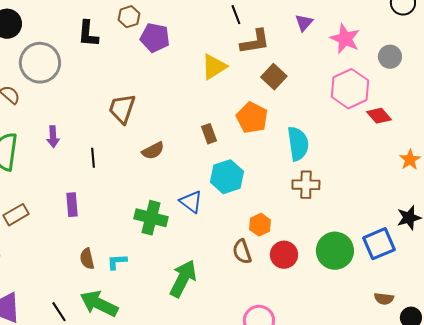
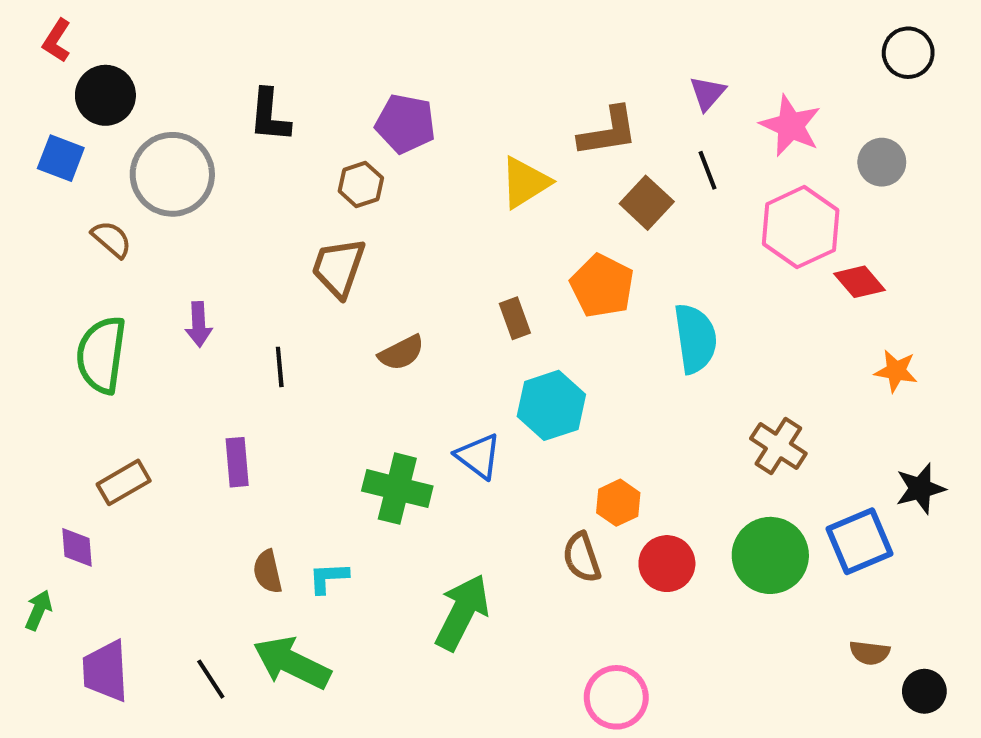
black line: (236, 15) -> (707, 170), moved
brown hexagon: (129, 17) -> (361, 184), moved
orange star: (410, 160) -> (896, 371), moved, turned -30
brown cross: (306, 185) -> (778, 446), moved, turned 32

